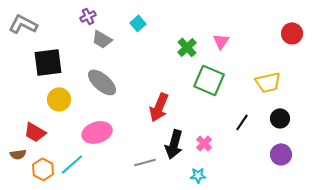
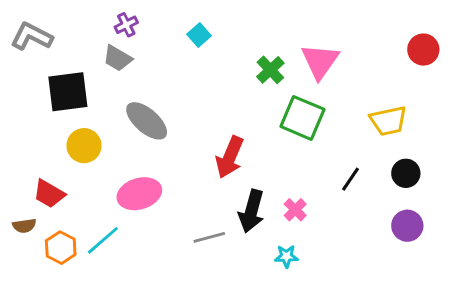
gray trapezoid: (102, 39) -> (117, 58), moved
pink triangle: (221, 41) -> (320, 61), size x1.6

